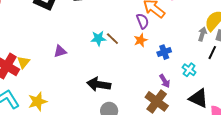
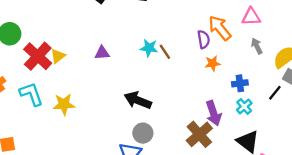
gray arrow: (202, 34) -> (257, 46), moved, turned -56
orange star: (141, 40) -> (213, 63), moved
blue cross: (164, 52) -> (240, 83), moved
purple arrow: (165, 81) -> (214, 113), size x1.5

